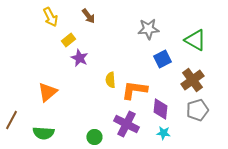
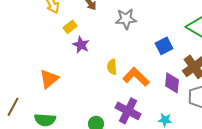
gray star: (148, 29) -> (126, 19), moved
orange L-shape: (134, 90) -> (136, 77), turned 36
purple diamond: (160, 109) -> (172, 83), moved

